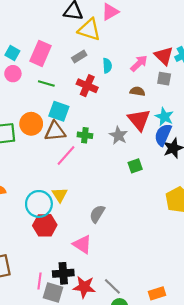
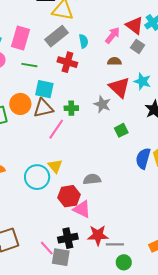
gray rectangle: (79, 56) -> (57, 36), size x1.6
gray square: (164, 79) -> (138, 46), turned 32
blue semicircle: (163, 135) -> (143, 158), moved
gray semicircle: (97, 214) -> (92, 179), turned 60
red hexagon: (45, 225) -> (69, 196), moved
pink line: (39, 281) -> (47, 248), turned -42
gray line: (112, 286) -> (115, 244), turned -36
red star: (84, 287) -> (98, 235), moved

